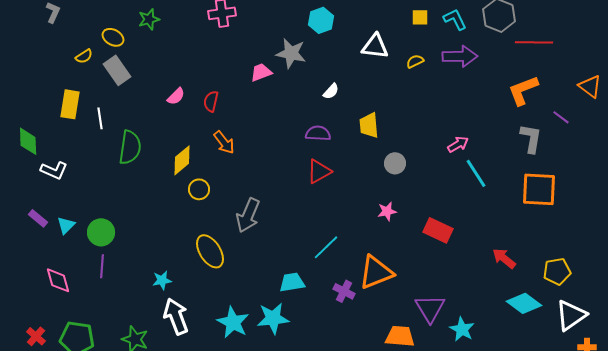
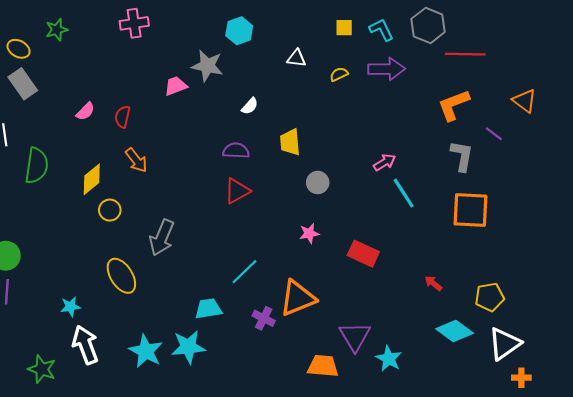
white triangle: (375, 46) -> (296, 58), size x0.7
red arrow: (504, 258) -> (433, 283), size x0.7

